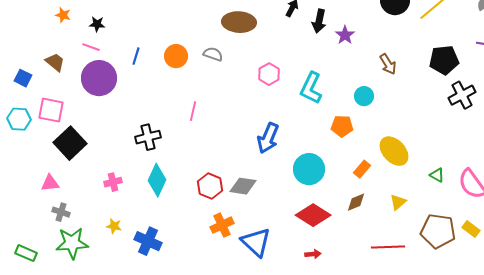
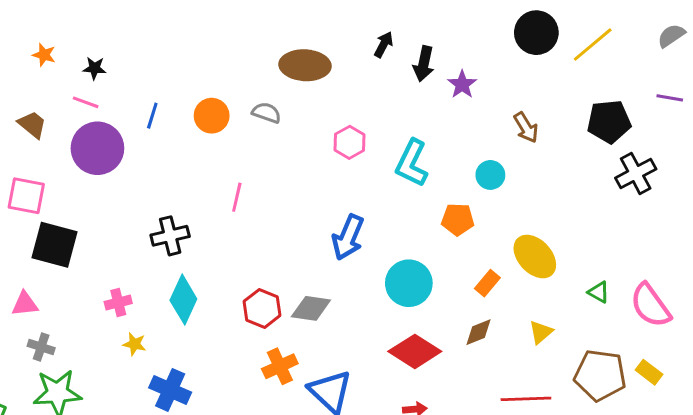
black square: (70, 143) -> (54, 245), turned -32
yellow star: (114, 226) -> (135, 344), moved

